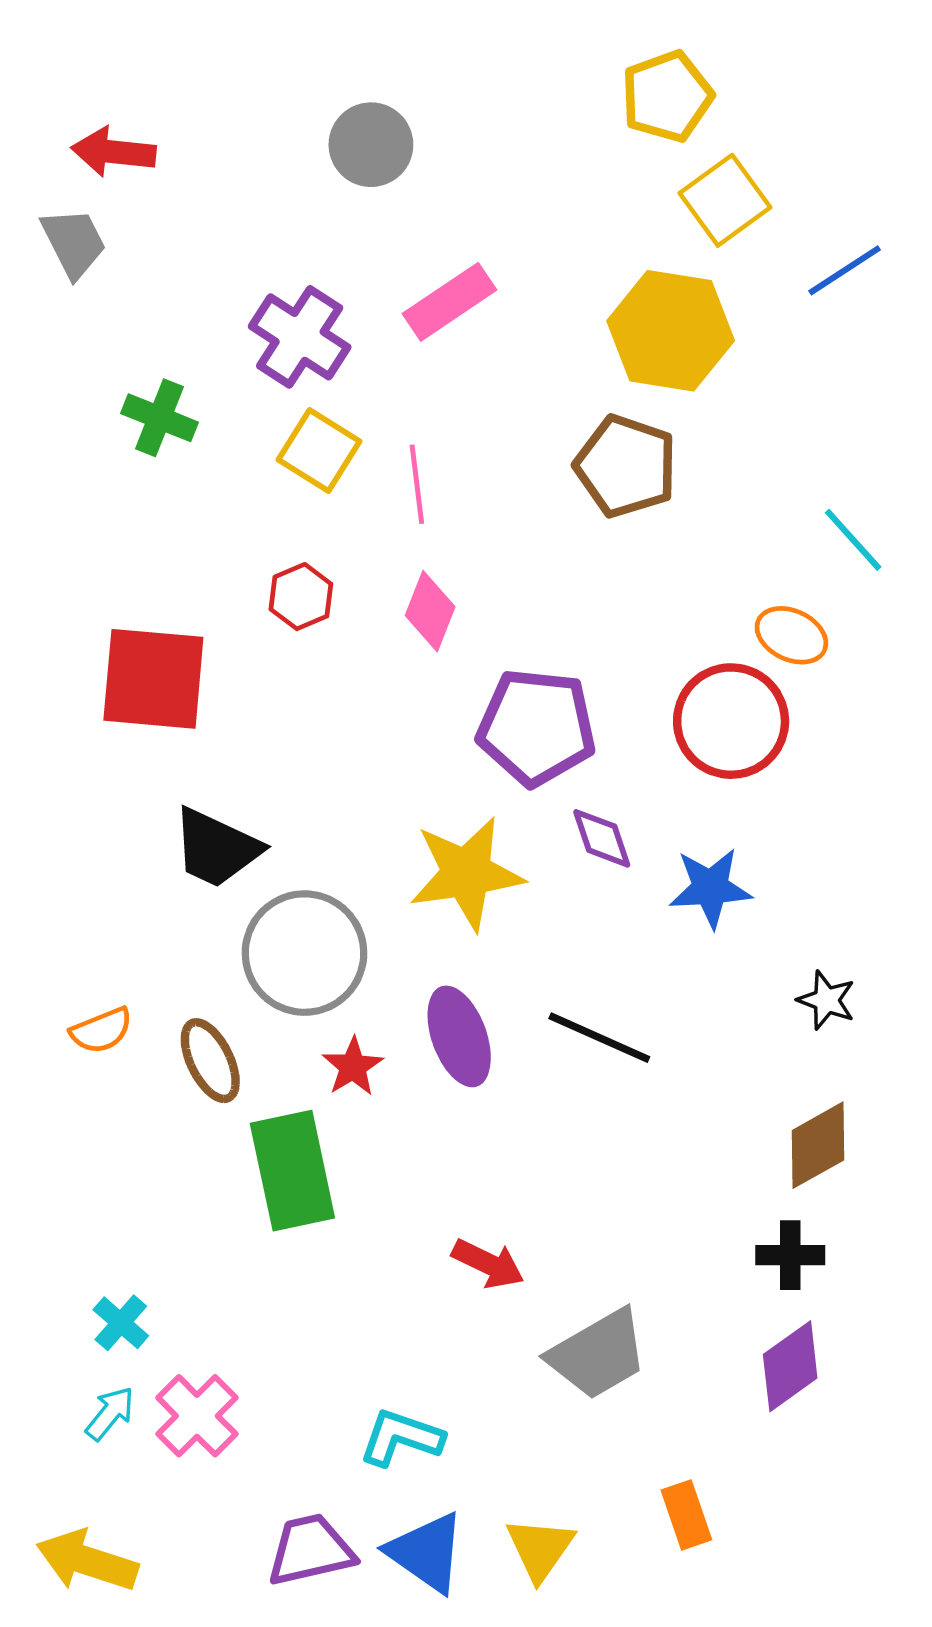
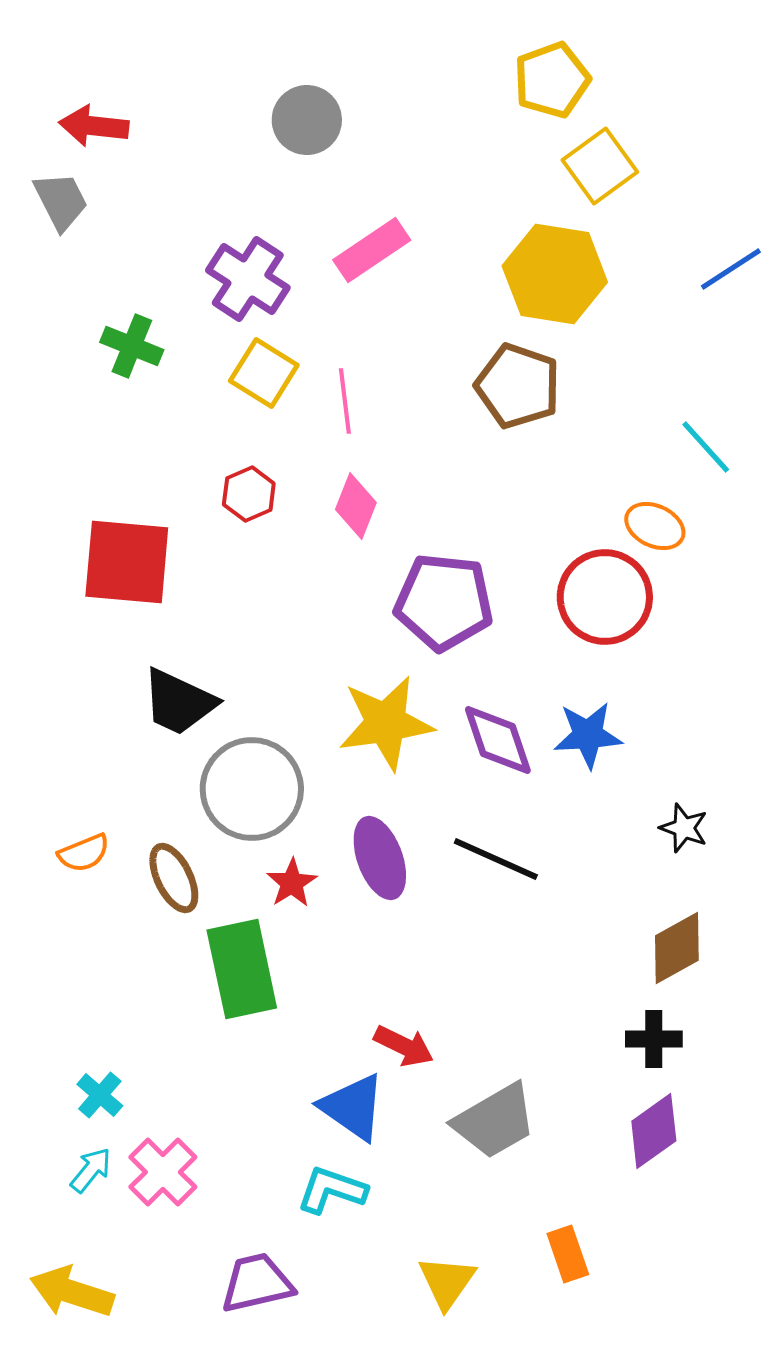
blue line: (845, 270) -> (731, 269), moved
purple diamond: (602, 838) -> (498, 740), moved, size x1.4
blue triangle: (427, 1552) -> (353, 1107), moved

